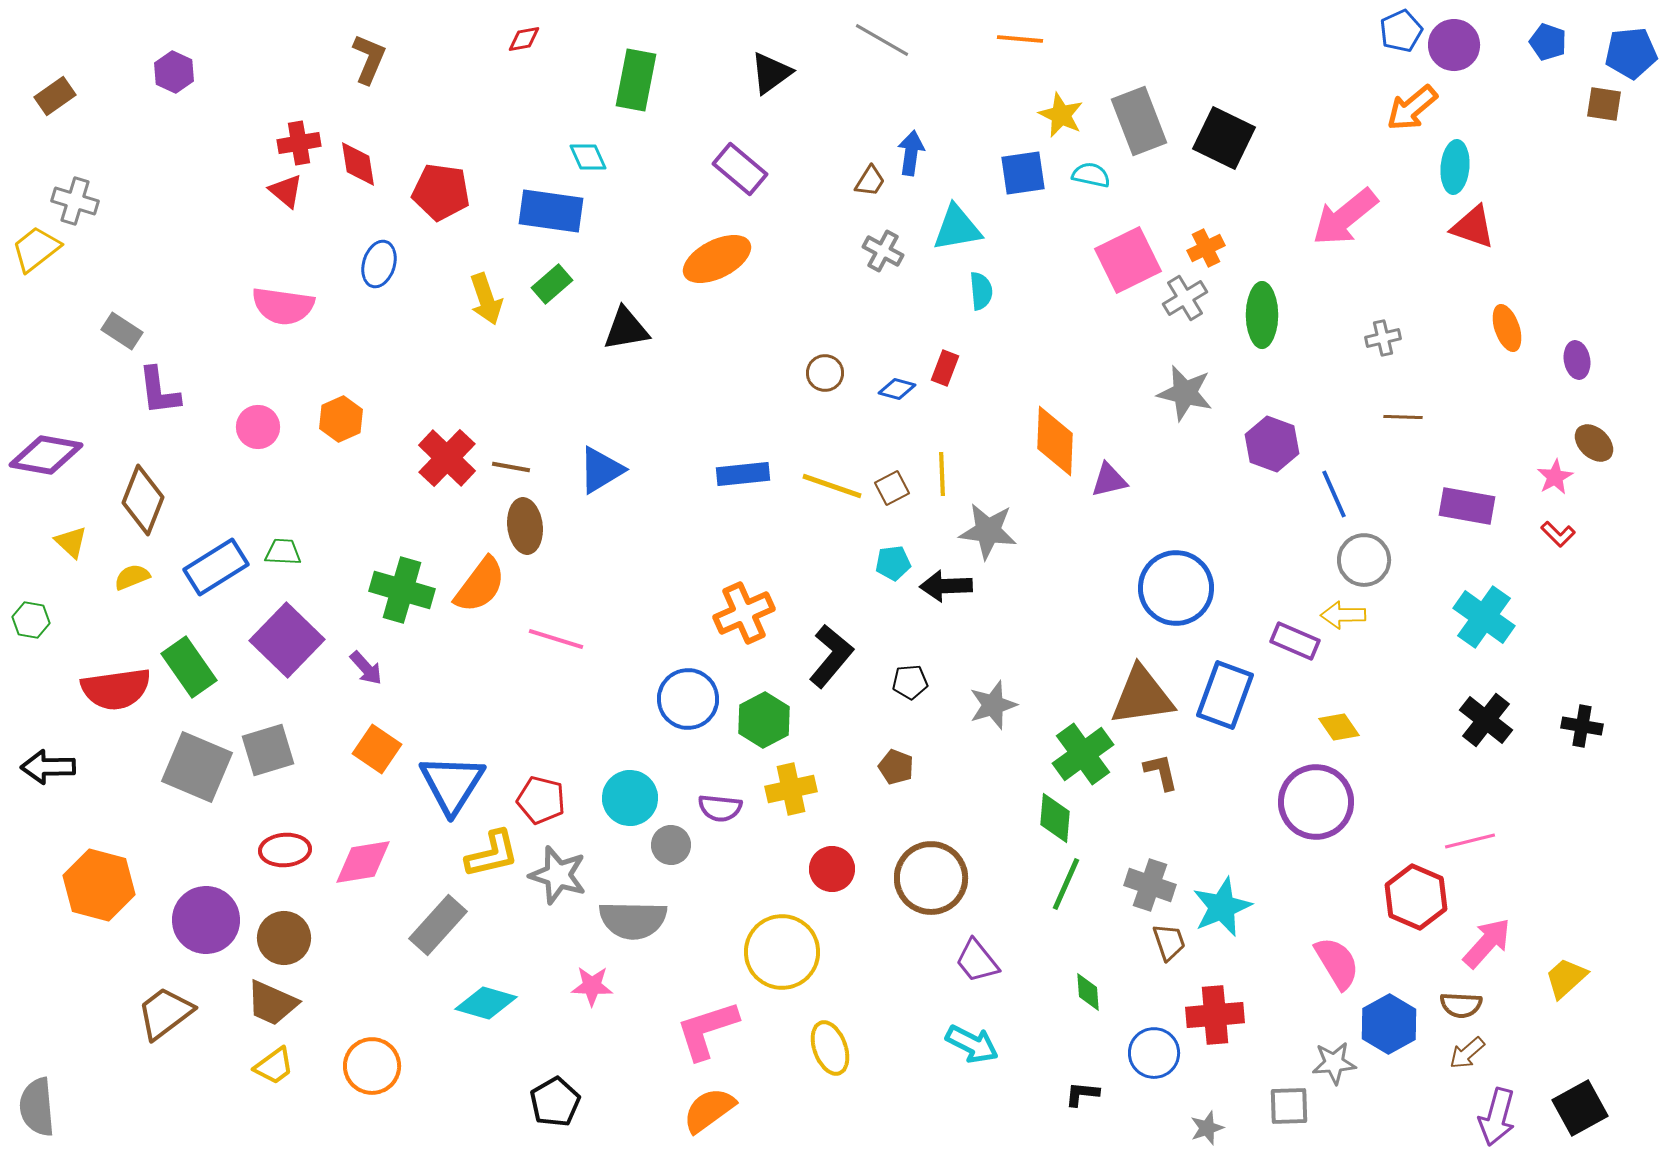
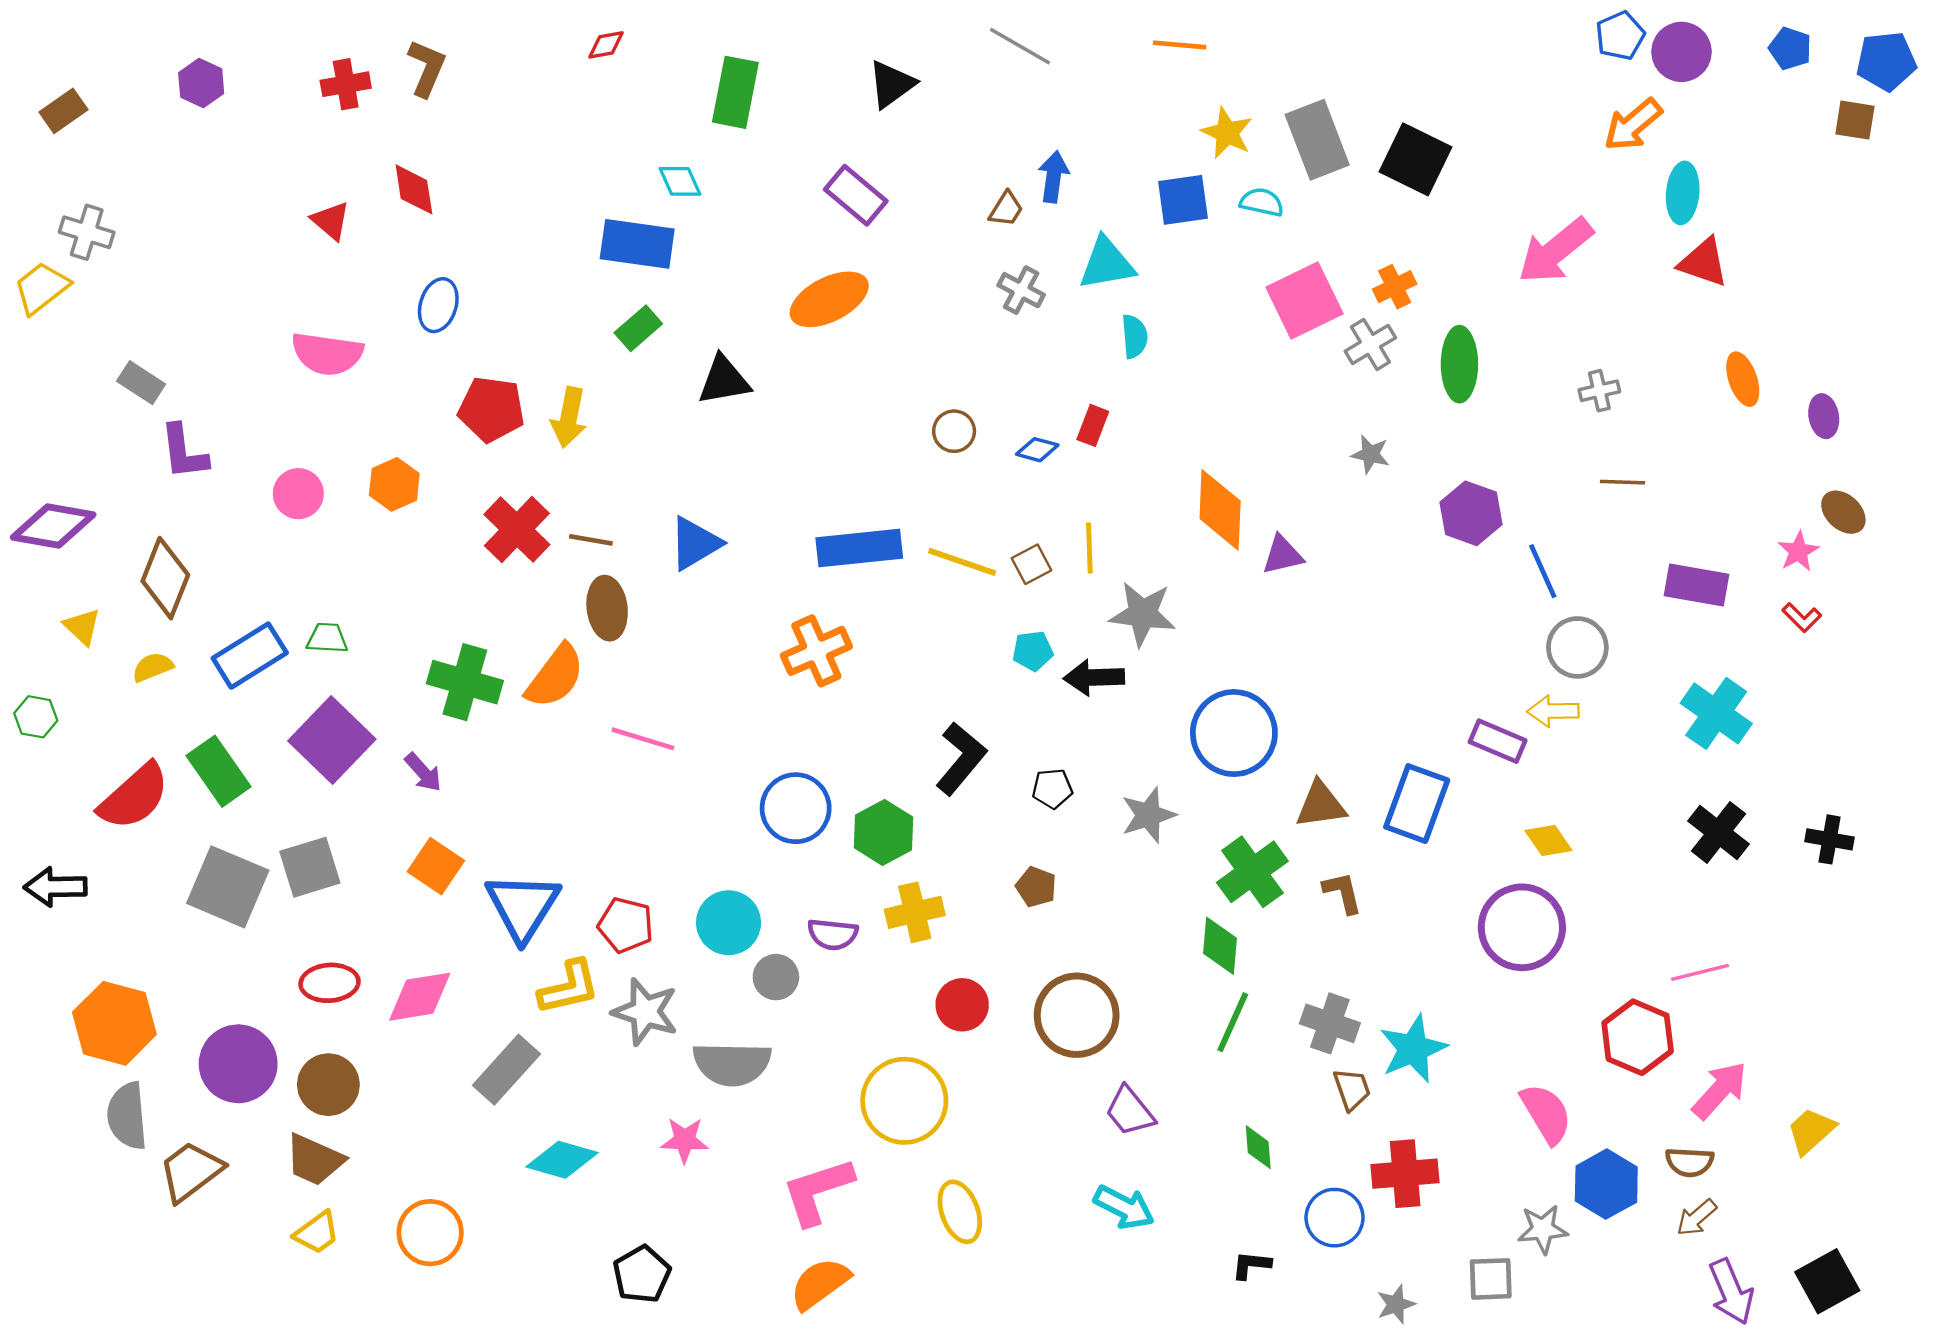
red cross: (299, 143) -> (346, 84), moved
red pentagon: (441, 192) -> (491, 409), moved
yellow arrow: (486, 299) -> (569, 417), moved, turned 30
gray star: (1185, 393) -> (1370, 454), size x0.6
blue rectangle: (743, 474) -> (859, 548), size x1.4
blue circle: (1176, 588) -> (1234, 733), moved
orange cross: (744, 613) -> (816, 651), moved
red semicircle: (116, 689) -> (134, 797), turned -34
brown triangle: (1142, 696) -> (1321, 805), size x0.7
gray semicircle: (37, 1107) -> (127, 1116), moved
purple arrow: (1497, 1117) -> (1731, 1292), turned -38

